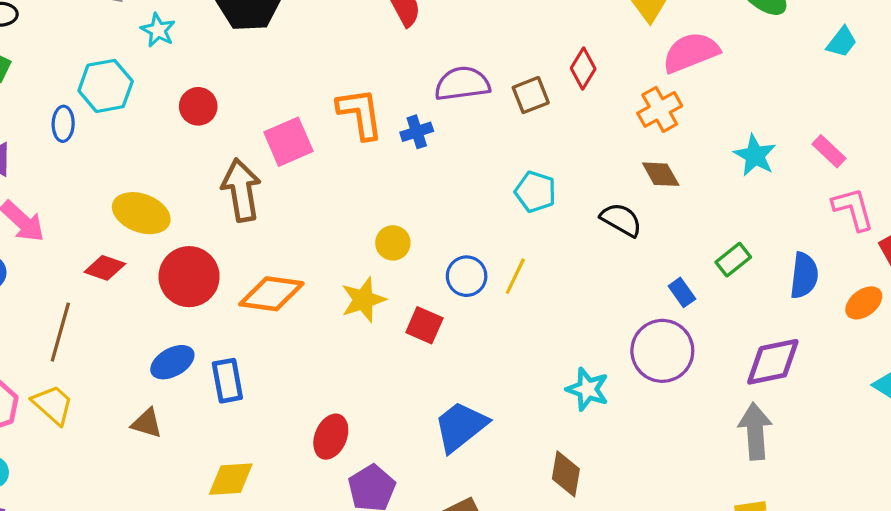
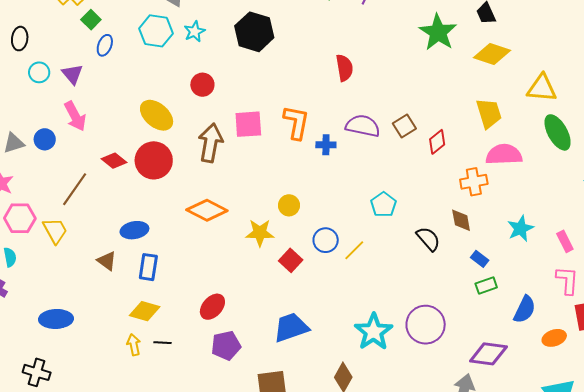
cyan hexagon: (106, 86) -> (156, 31), moved
brown square: (531, 95) -> (404, 126), moved, turned -30
blue ellipse: (63, 124) -> (105, 45), moved
yellow ellipse: (141, 213) -> (157, 115), moved
red circle: (189, 277) -> (154, 160), moved
blue rectangle: (682, 292) -> (480, 259), moved, turned -36
blue rectangle: (227, 381) -> (148, 267), moved
cyan star: (588, 389) -> (374, 332), size x1.4

